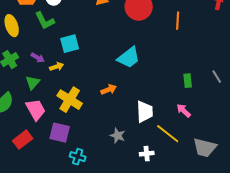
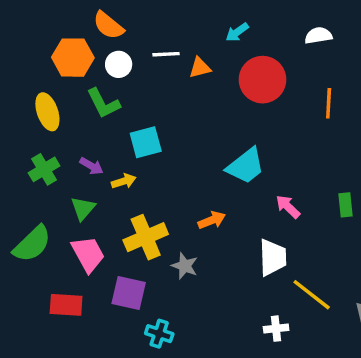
yellow cross: (70, 100) -> (146, 237), turned 35
pink arrow: (184, 111) -> (288, 207), moved
gray star: (118, 136) -> (185, 266), moved
red rectangle: (23, 140) -> (66, 305), turned 42

